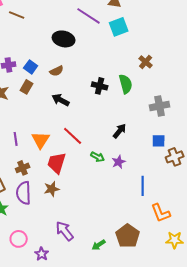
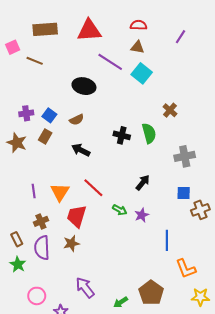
cyan square: (119, 27) -> (142, 73), turned -30

